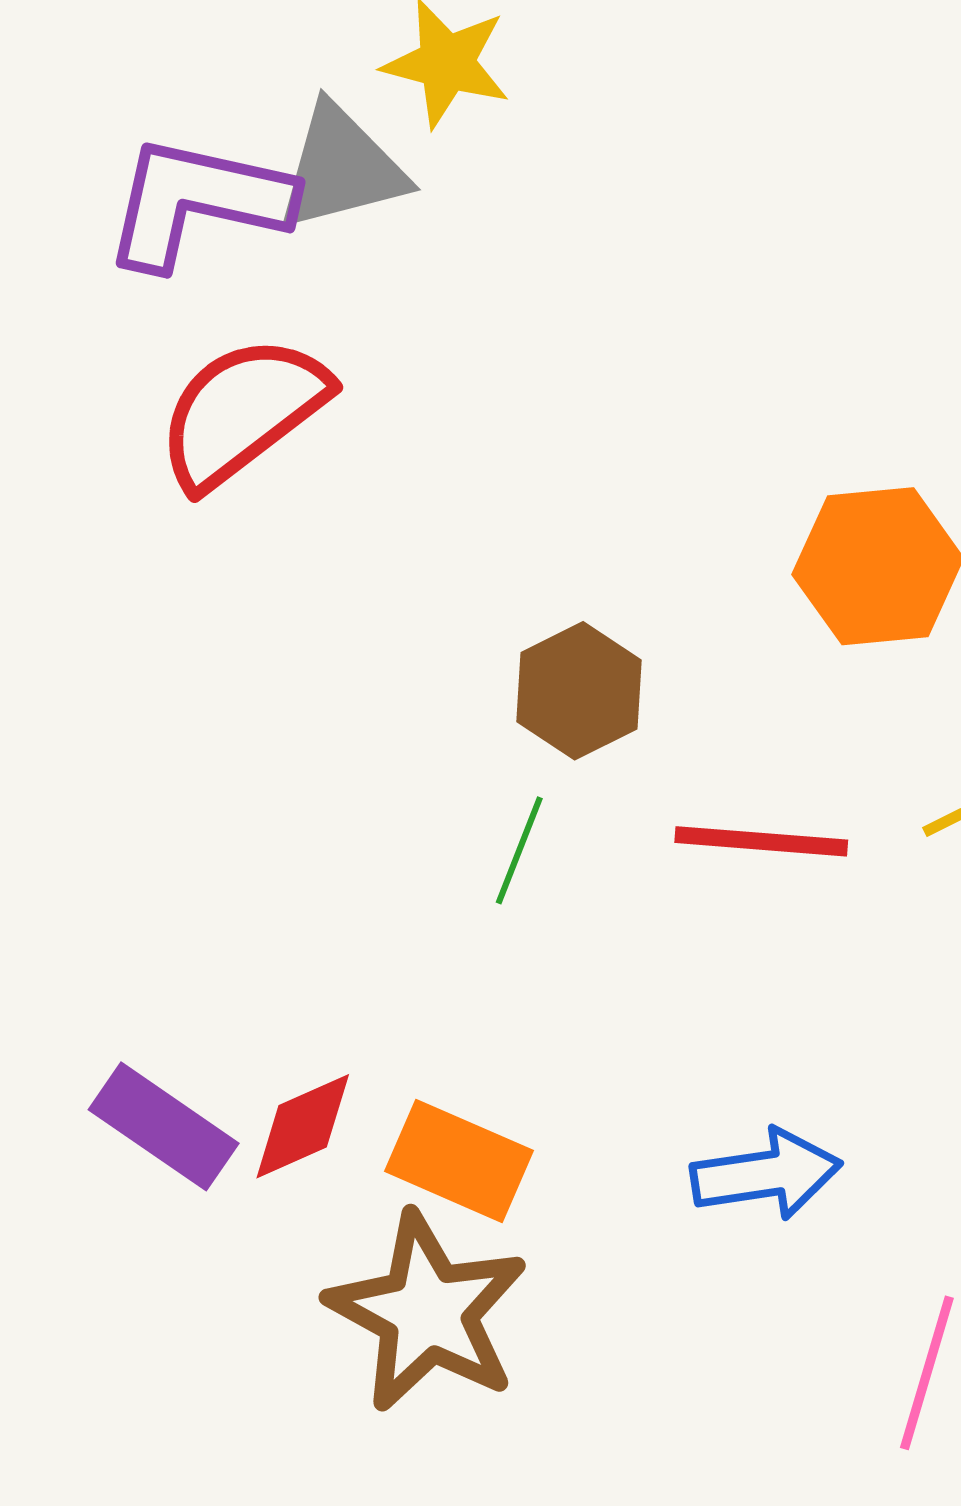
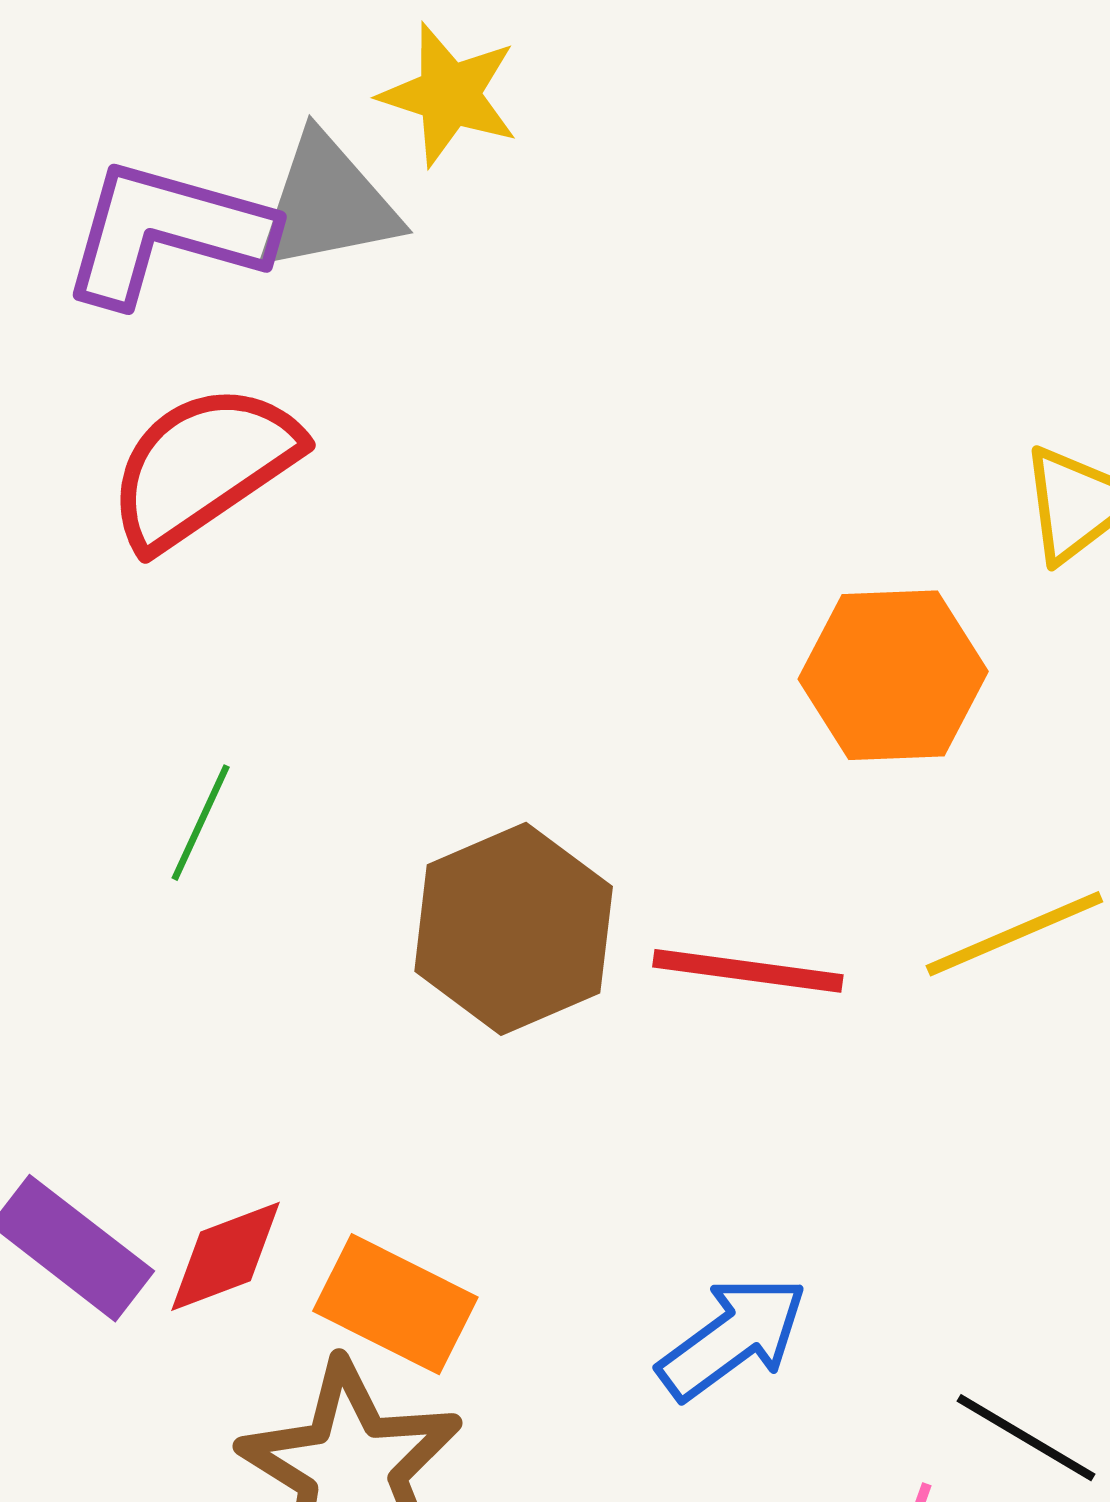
brown hexagon: (579, 691) -> (514, 929), moved, size x1.4
green line: (519, 850) -> (201, 823), moved
blue arrow: (766, 1174) -> (733, 1338), turned -31

